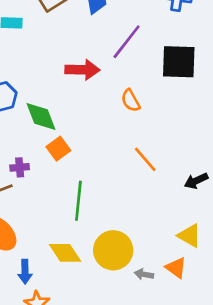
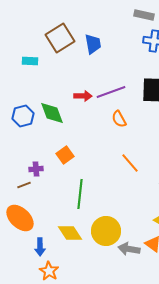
purple line: (127, 42) -> (111, 92), moved, turned 32
red arrow: (82, 70) -> (83, 96), size x0.7
green diamond: (41, 117) -> (52, 113), moved
gray arrow: (144, 274) -> (129, 249), size x1.5

